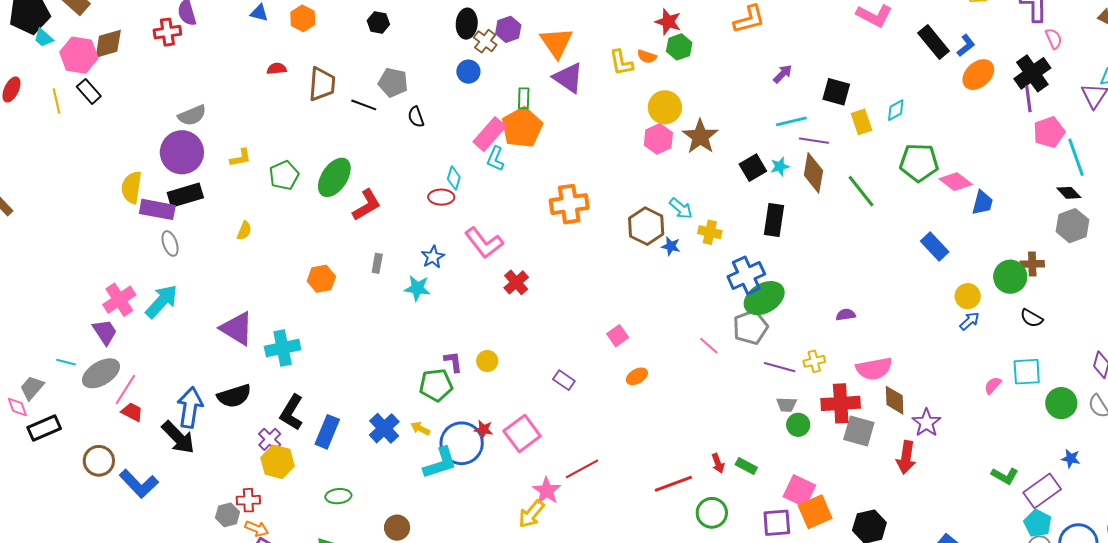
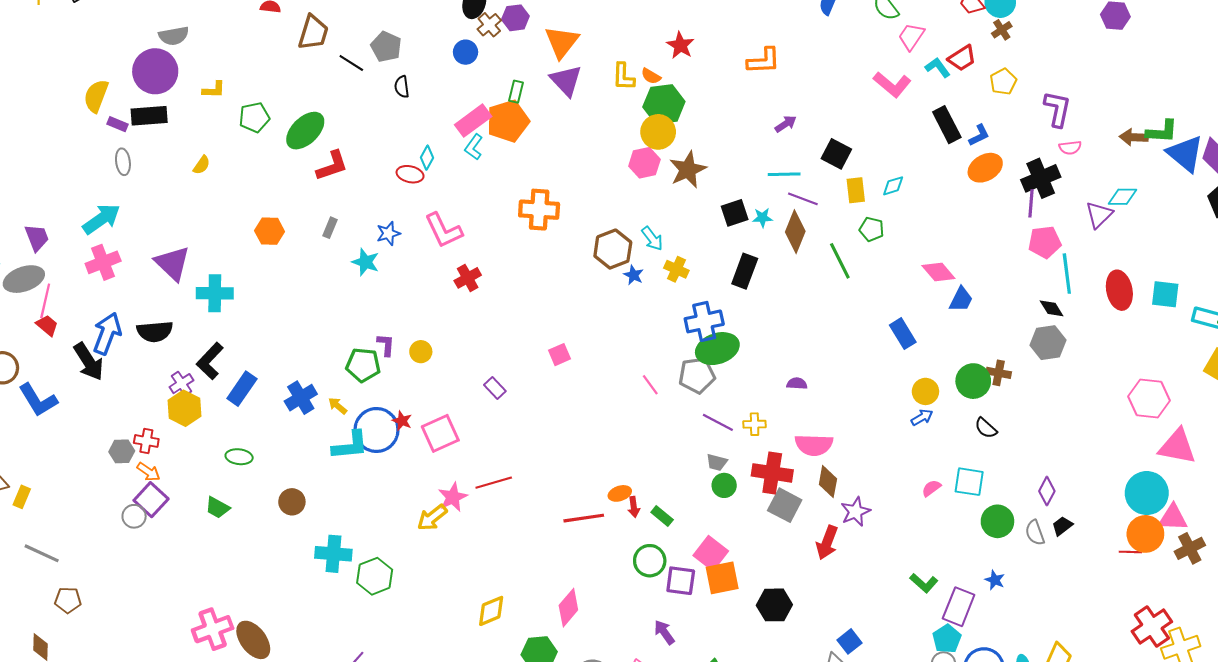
pink semicircle: (1054, 39) -> (1070, 148), turned 95
green hexagon: (679, 47) -> (664, 104), moved, size x1.5
green pentagon: (919, 163) -> (872, 229), moved, size x0.6
purple rectangle: (157, 209) -> (118, 124), size x0.6
pink cross: (119, 300) -> (103, 262), moved
orange ellipse: (637, 376) -> (620, 493), moved
pink line: (125, 389) -> (45, 301), turned -32
purple rectangle: (1042, 491) -> (959, 607), turned -45
green circle: (712, 513) -> (650, 561), moved

